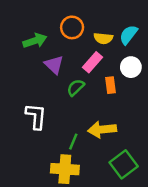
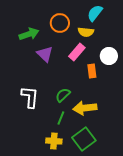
cyan semicircle: (128, 35) -> (95, 13), moved
green semicircle: (76, 87) -> (63, 95), moved
green square: (124, 164) -> (84, 139), moved
yellow cross: (65, 169) -> (54, 141), size x0.7

